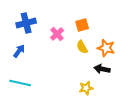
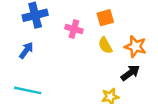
pink cross: (57, 34) -> (74, 29), turned -32
black arrow: (102, 69) -> (130, 73), turned 133

